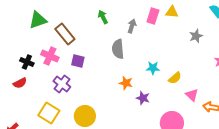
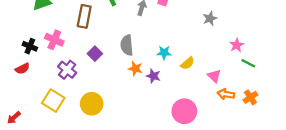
brown rectangle: (65, 34) -> (84, 16), moved, turned 50
gray semicircle: (118, 49) -> (127, 45), moved
purple square: (78, 61) -> (95, 54), moved, turned 32
pink triangle: (192, 95) -> (214, 76), moved
purple star: (143, 98) -> (153, 76), moved

